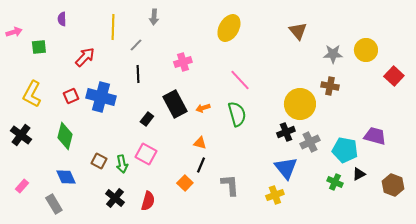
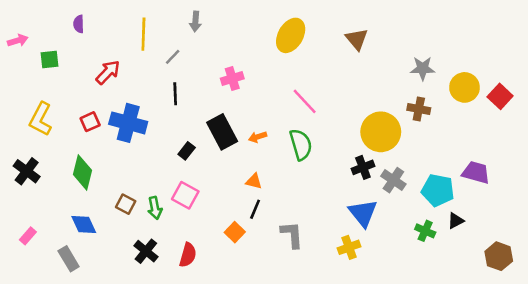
brown triangle: (298, 31) -> (357, 39), moved
yellow circle: (366, 50) -> (464, 87), moved
gray cross: (310, 142) -> (393, 180), turned -30
brown hexagon: (393, 185) -> (499, 256), moved

